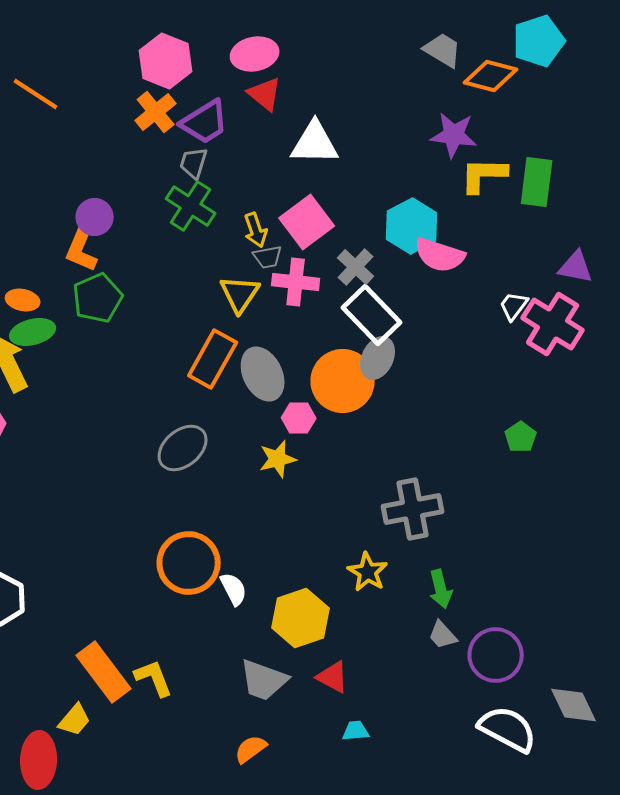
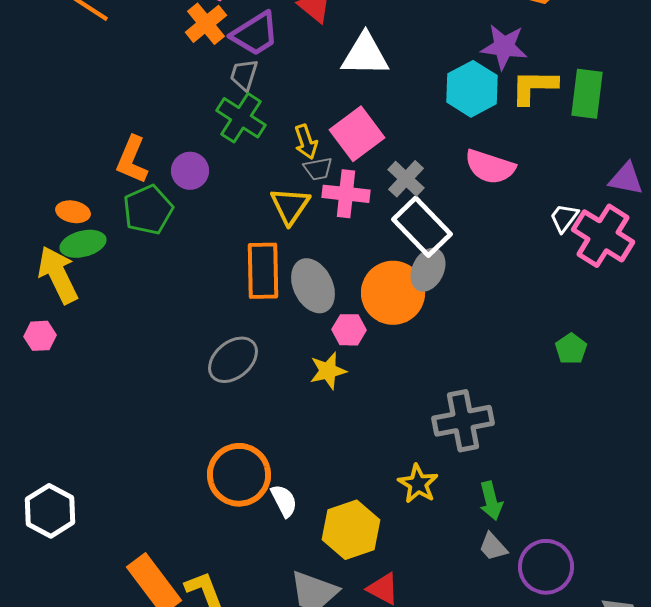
purple circle: (95, 217) -> (190, 171), moved
cyan hexagon: (412, 226) -> (472, 89), moved
orange rectangle: (213, 359) -> (263, 271), turned -30

